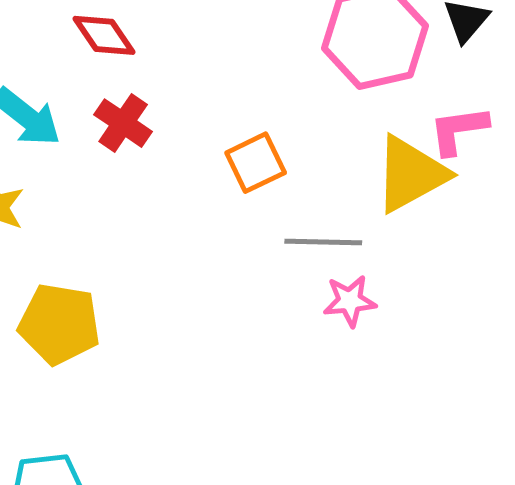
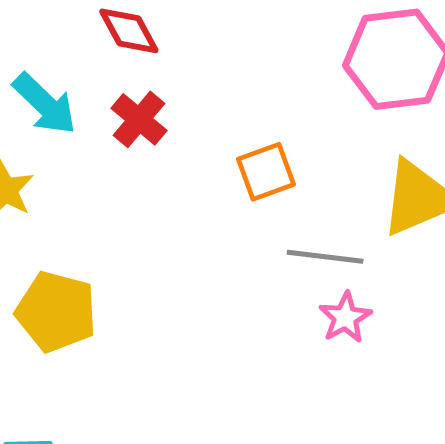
pink star: (350, 301) -> (345, 317), turned -30

